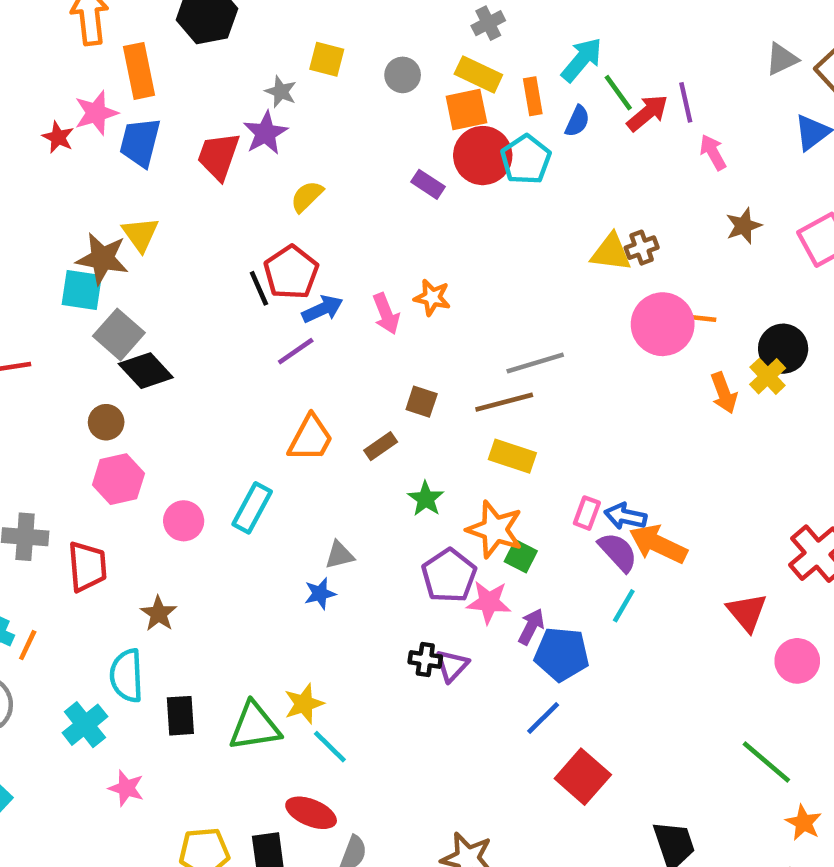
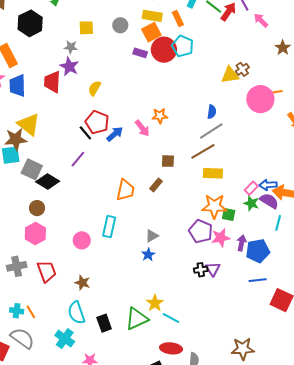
blue semicircle: (577, 121) -> (212, 112), moved
purple rectangle: (428, 184) -> (140, 53), moved
yellow triangle: (140, 234) -> (29, 124), size x1.4
purple line: (296, 351) -> (78, 159), moved
pink hexagon: (118, 479) -> (35, 234), moved
green star: (426, 499) -> (251, 203), moved
pink rectangle: (587, 513) -> (251, 188), turned 40
orange line: (28, 645) -> (31, 312), turned -40
blue line: (543, 718) -> (258, 280), turned 54

